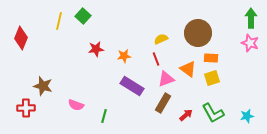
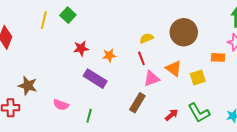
orange rectangle: (211, 58) -> (218, 57), moved
purple rectangle: (132, 86) -> (95, 79), moved
brown rectangle: (163, 103) -> (137, 103), moved

